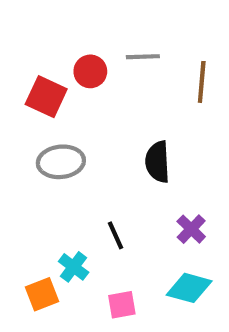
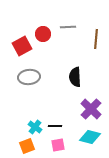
red square: (46, 97) -> (22, 46), turned 36
purple cross: (191, 229) -> (91, 109), size x1.5
black line: (116, 235) -> (55, 126), moved, turned -64
orange square: (42, 294) -> (27, 146), moved

